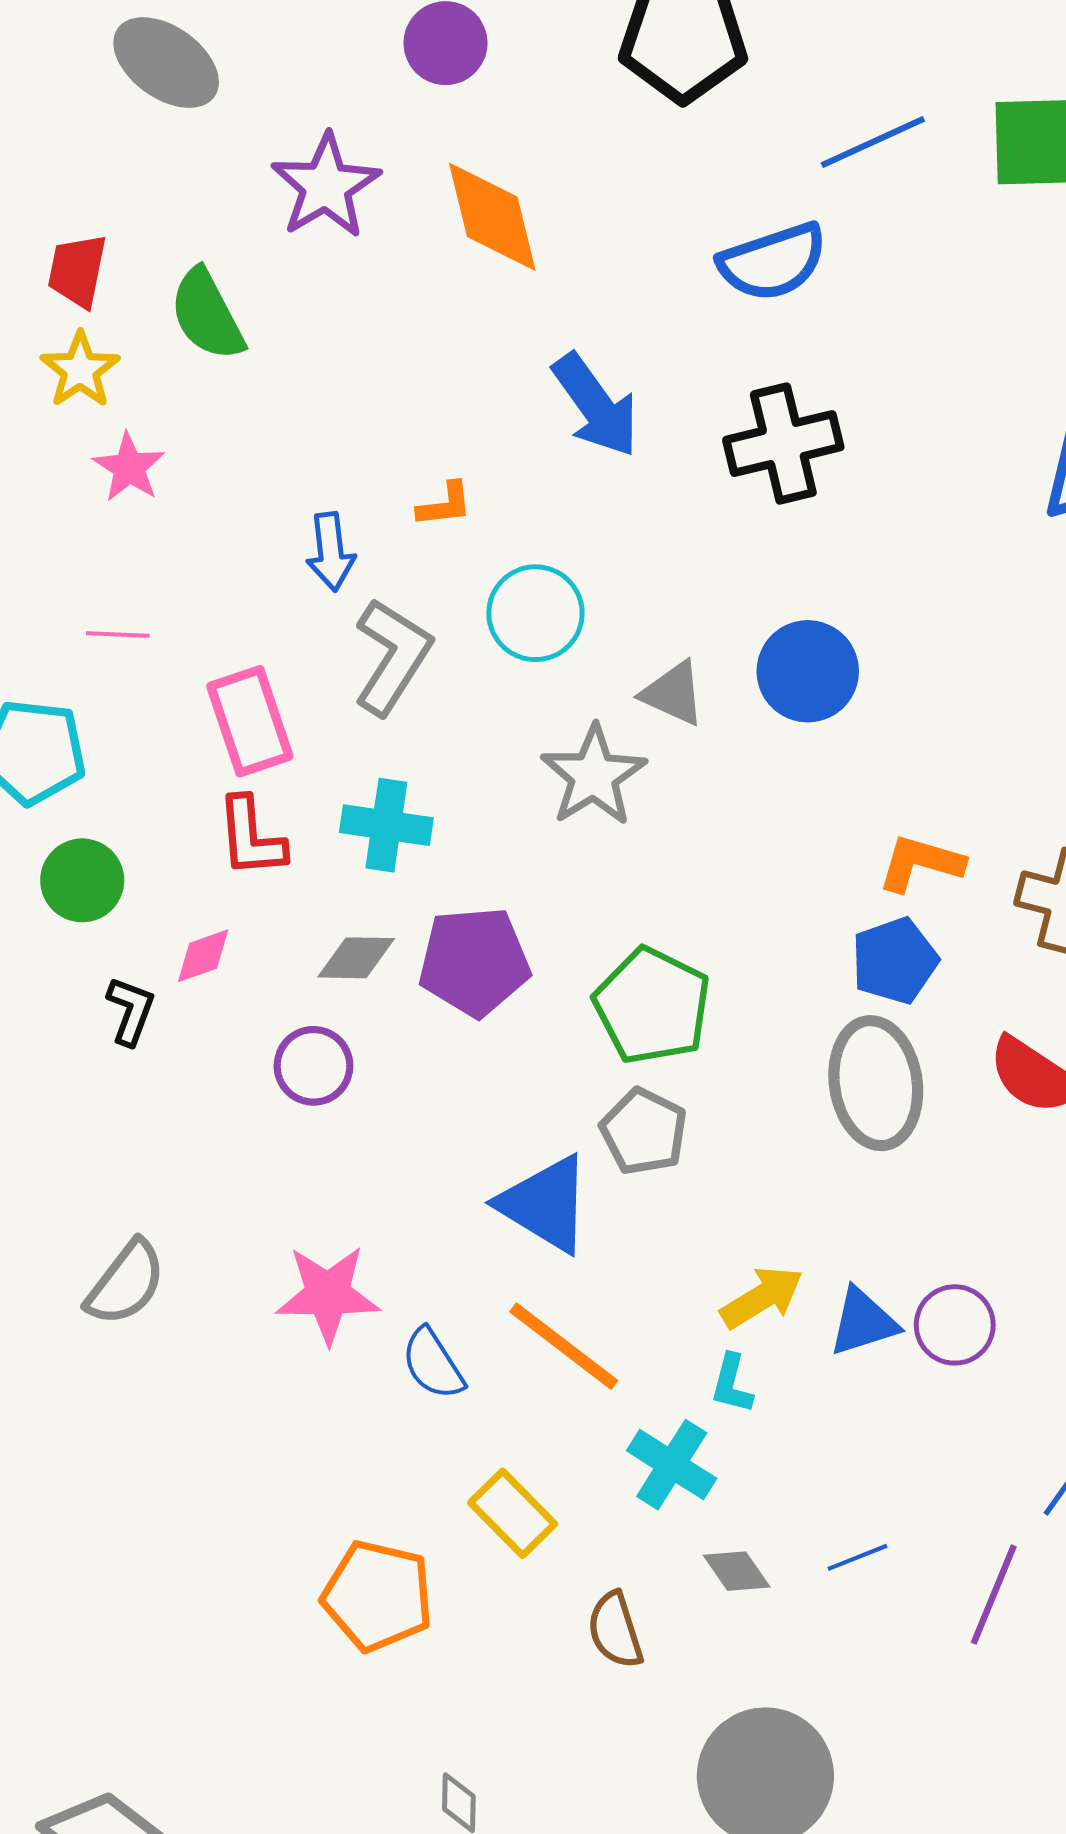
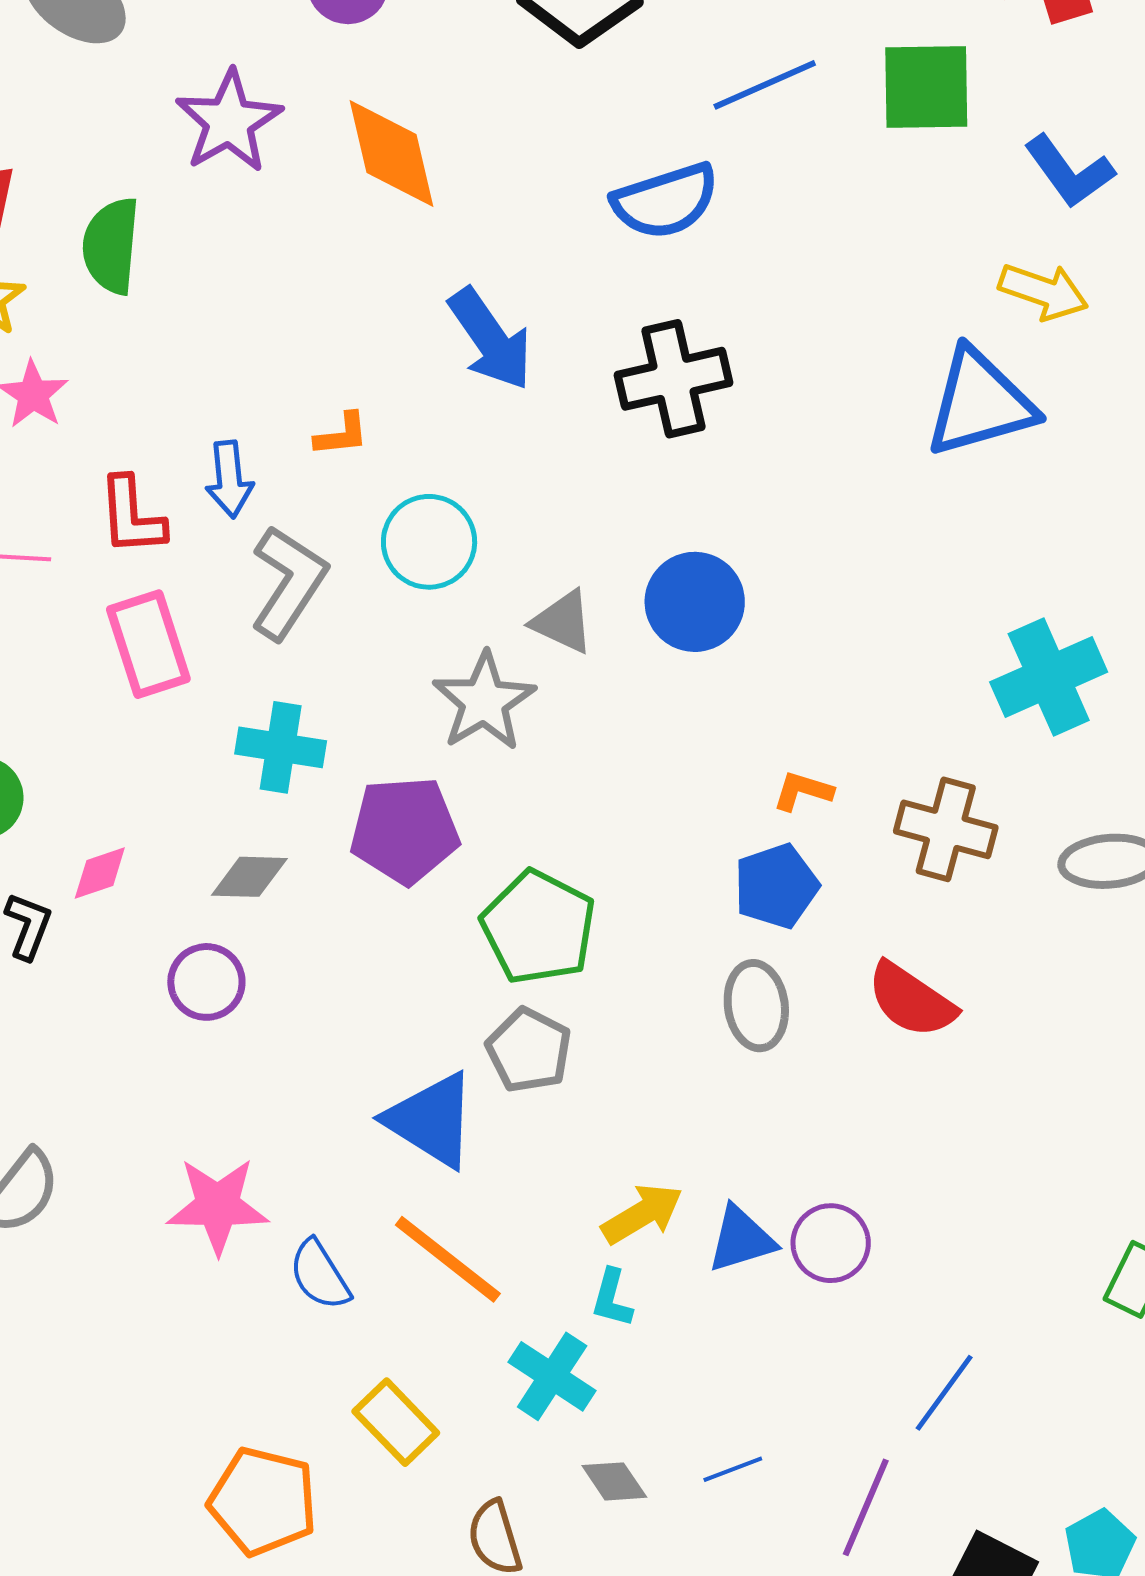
green semicircle: (207, 315) -> (111, 246), turned 32
red L-shape: (251, 837) -> (132, 516), moved
orange L-shape: (921, 863) -> (803, 791), size x0.7
purple pentagon: (474, 962) -> (405, 830), moved
gray ellipse: (876, 1083) -> (756, 1006), size x0.7

